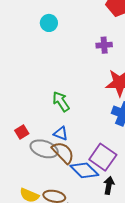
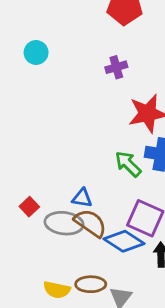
green arrow: (61, 101) -> (128, 164), moved

